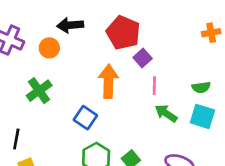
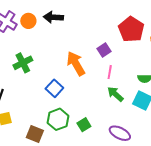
red pentagon: (123, 33) -> (131, 29), moved
orange circle: (49, 48) -> (28, 21), moved
orange arrow: (108, 81) -> (76, 64), turned -40

